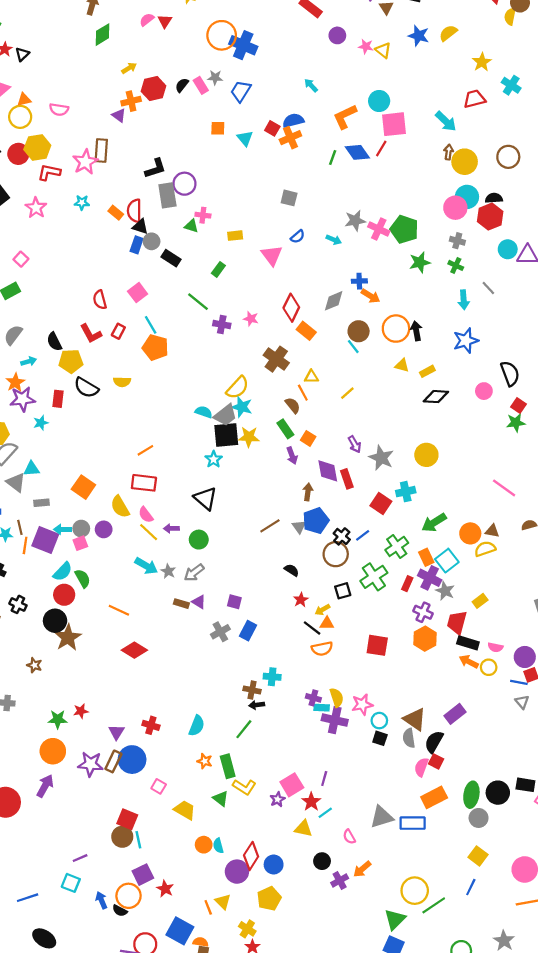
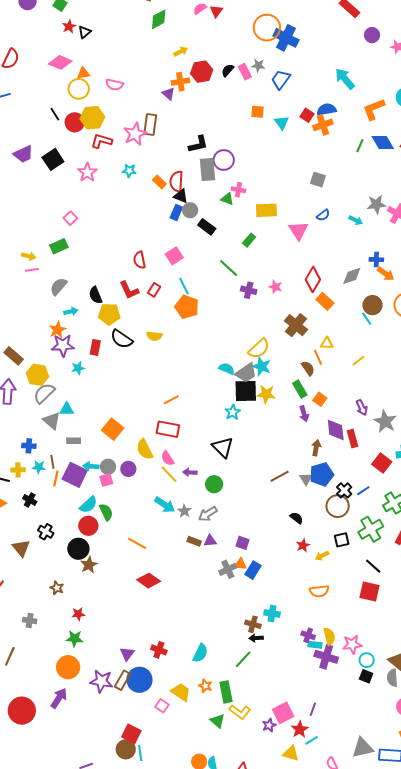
cyan arrow: (311, 85) -> (345, 79), size x1.6
yellow rectangle: (235, 236) -> (266, 210), size x1.5
purple triangle: (199, 602) -> (210, 541), turned -40
orange triangle: (327, 623) -> (240, 564), moved
black line: (312, 628) -> (373, 566), moved
brown star: (68, 638) -> (89, 565), size x0.7
red star: (81, 711) -> (78, 614), moved
yellow trapezoid: (185, 810) -> (181, 692), moved

